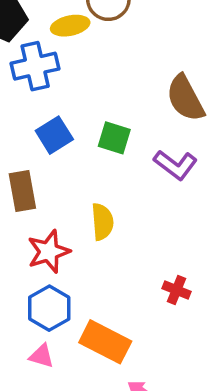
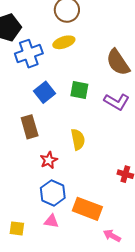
yellow ellipse: (70, 26) -> (64, 42), moved
red star: (49, 252) -> (49, 160), size x0.7

